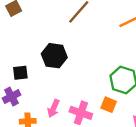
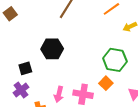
orange square: (109, 105) -> (106, 83), turned 32

